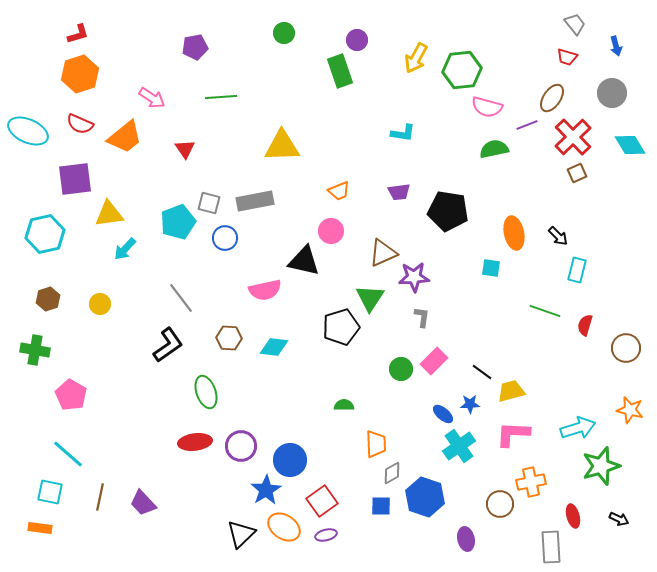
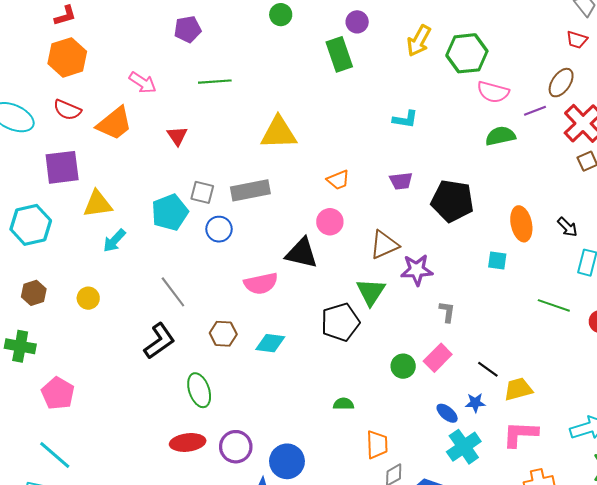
gray L-shape: (422, 317) -> (447, 312), moved

